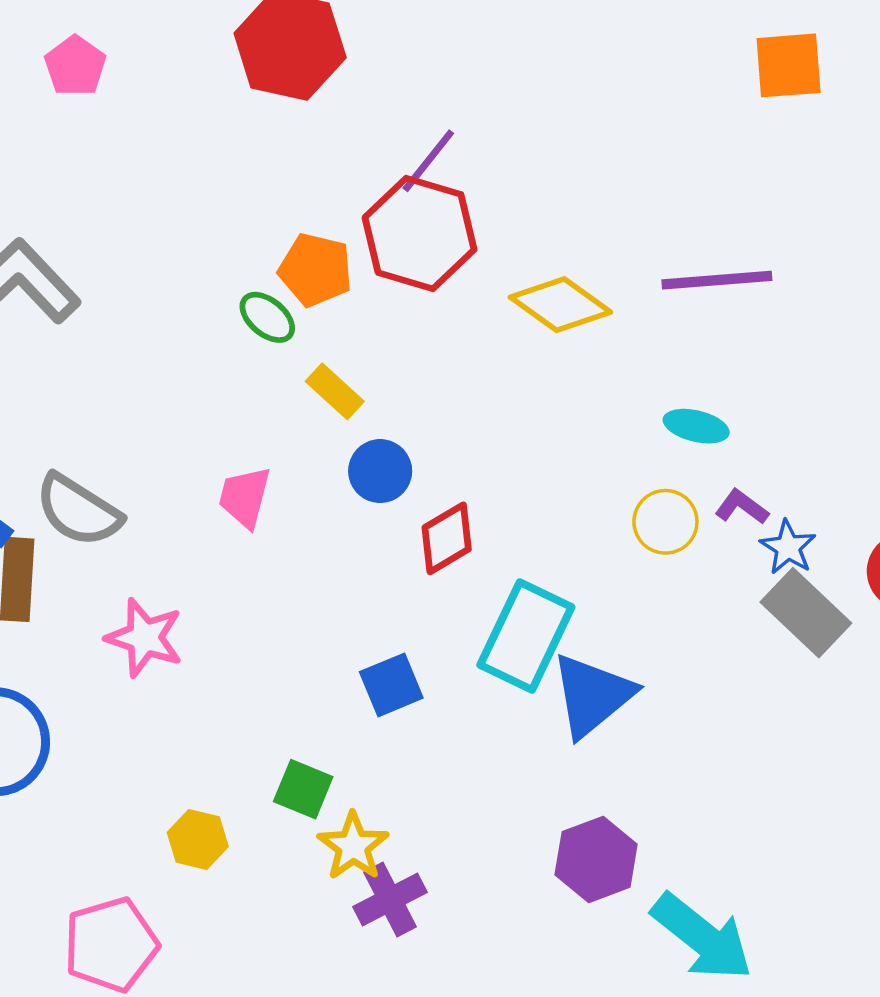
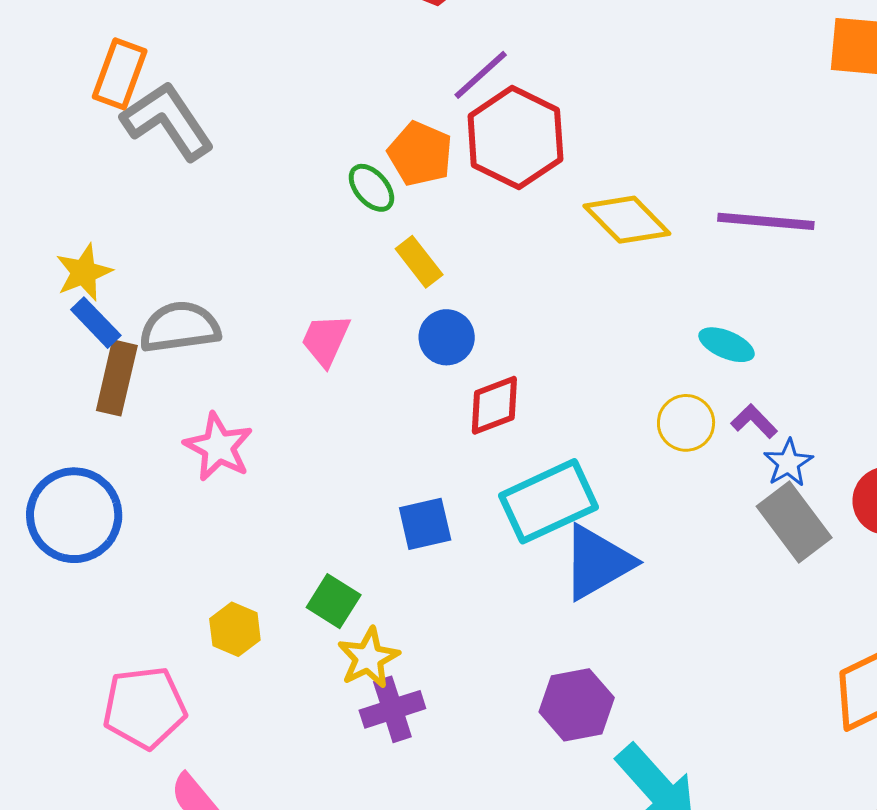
purple line: (428, 161) -> (481, 75), moved
gray semicircle: (78, 510) -> (180, 327), turned 130
cyan rectangle: (526, 636) -> (548, 501), turned 30

